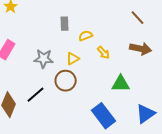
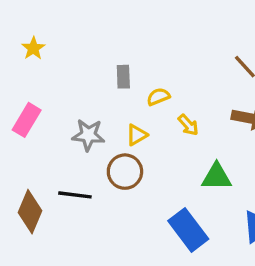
black line: (36, 95) -> (75, 195), turned 48

